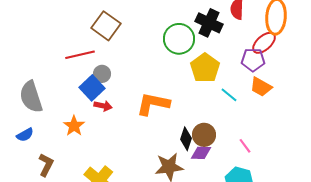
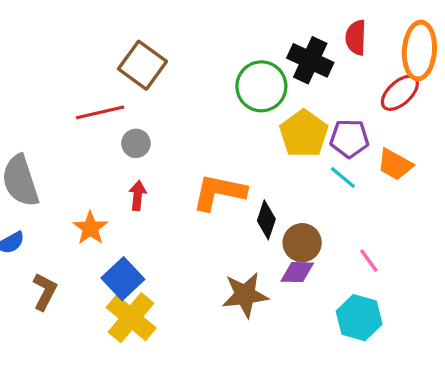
purple pentagon: (253, 60) -> (349, 138), moved
blue square: (92, 88) -> (123, 279), moved
red arrow: (103, 106) -> (138, 195), turned -96
black diamond: (186, 139) -> (266, 220), moved

